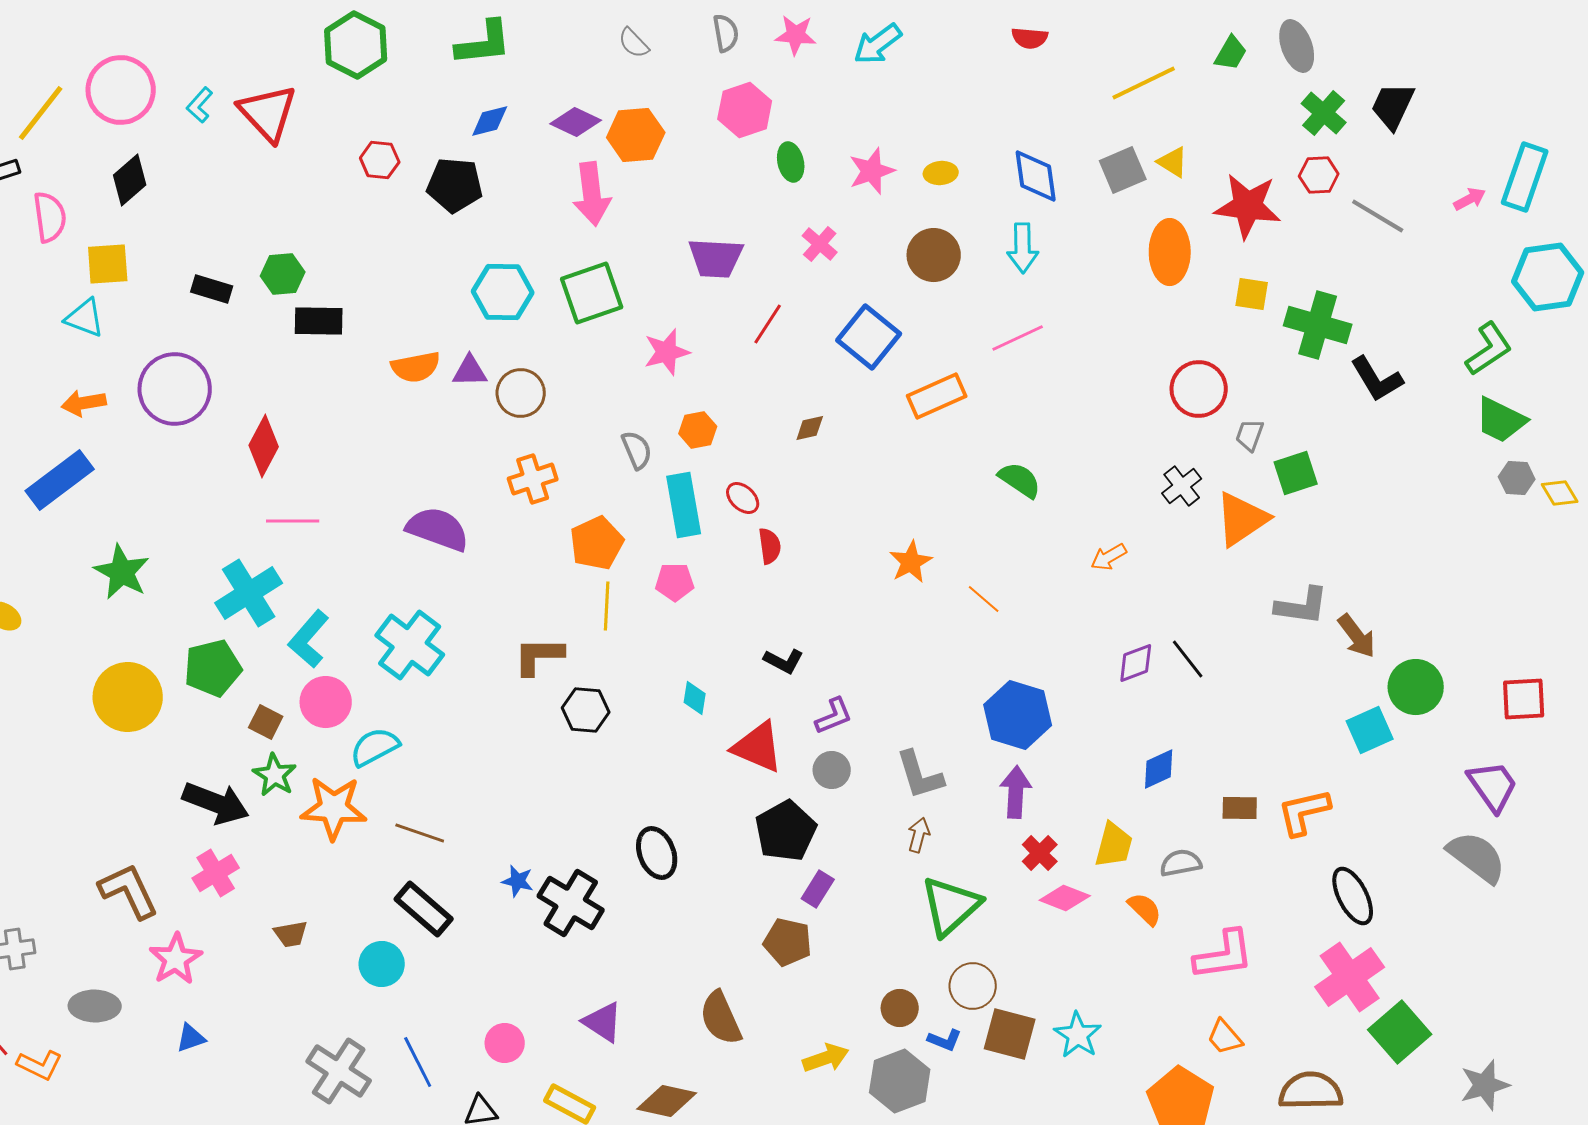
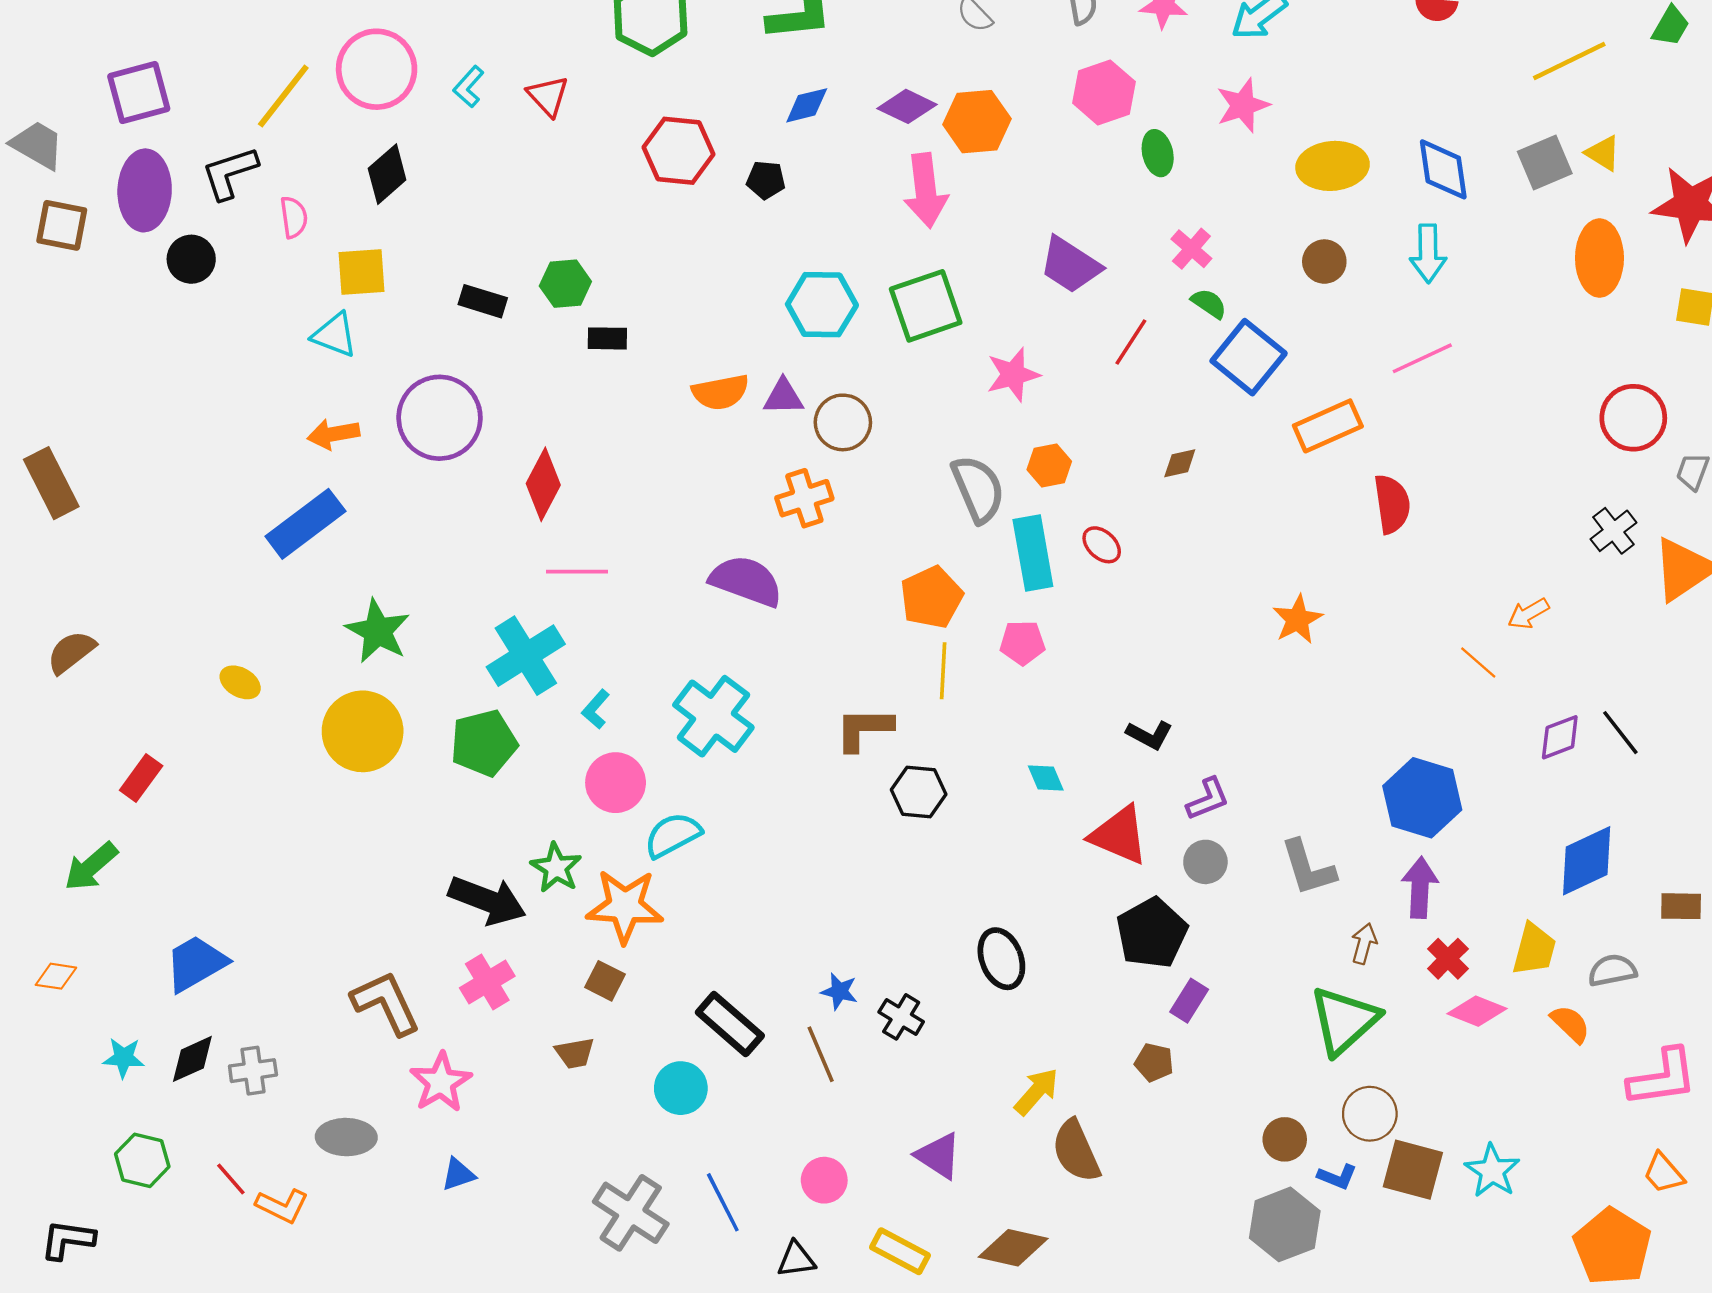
red triangle: (268, 113) -> (548, 96), size x0.6
red hexagon: (380, 160) -> (678, 151), size x1.5
pink star: (872, 171) -> (1243, 105), moved
yellow ellipse: (941, 173) -> (1333, 166), size x1.8
black pentagon: (455, 185) -> (766, 180), size x0.6
pink semicircle: (50, 217) -> (294, 217), size x0.7
brown circle: (934, 255) -> (1324, 262), size x0.7
purple trapezoid: (716, 258) -> (1070, 265), turned 30
black rectangle: (319, 321) -> (607, 338), size x0.7
gray semicircle: (637, 450) -> (978, 489), size x1.5
orange cross: (533, 479) -> (804, 498), moved
green semicircle: (1020, 480) -> (1209, 303), moved, size x0.7
red semicircle: (770, 546) -> (1392, 504), moved, size x1.4
orange line: (984, 599) -> (1478, 663), moved
cyan L-shape: (309, 639) -> (596, 709), size x0.6
yellow circle: (128, 697) -> (363, 731), moved
cyan diamond: (695, 698) -> (1046, 778), turned -32
brown square: (266, 722) -> (605, 981), moved
blue diamond: (1159, 769) -> (1587, 861), size x1.5
brown line: (420, 833) -> (821, 1054), moved, turned 48
brown arrow: (919, 835) -> (1364, 944), moved
black cross: (571, 903) -> (901, 1017), size x0.6
brown pentagon: (788, 942) -> (1154, 1062), size x0.7
yellow arrow: (826, 1058) -> (1036, 1092), moved, turned -30

